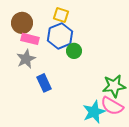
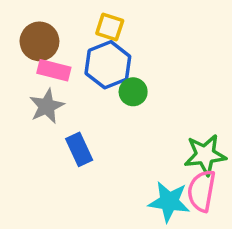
pink semicircle: (112, 106) -> (202, 191), turned 70
cyan star: (94, 112) -> (169, 202), turned 30

